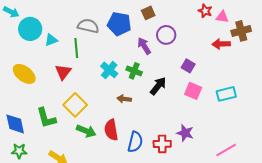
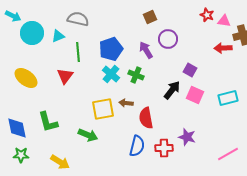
blue pentagon: (119, 24) -> (111, 49), moved, turned -30
gray semicircle: (88, 26) -> (78, 19), moved
cyan triangle: (51, 40) -> (58, 36), moved
black arrow: (158, 86) -> (172, 90), moved
yellow square: (75, 105) -> (103, 109), moved, turned 35
red semicircle: (111, 130) -> (146, 118), moved

